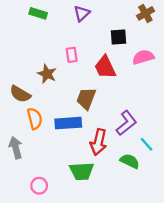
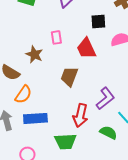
orange semicircle: (35, 119) -> (23, 94), turned 48
blue rectangle: (68, 123) -> (35, 118), moved

